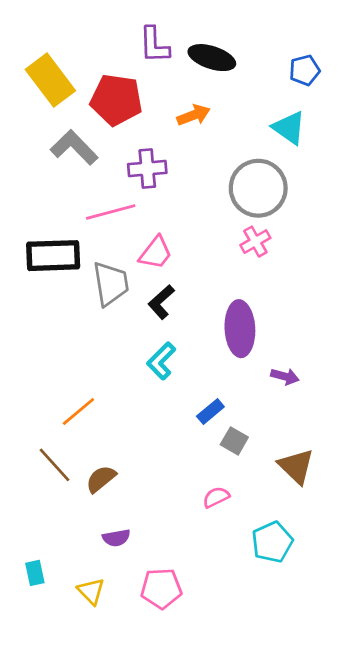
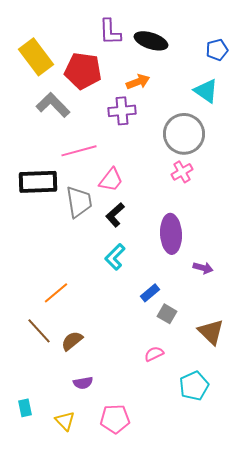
purple cross: (147, 169) -> (122, 111), moved

